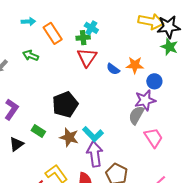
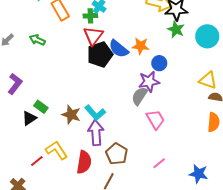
green arrow: (31, 55) -> (37, 40), moved
blue semicircle: (113, 69) -> (119, 49), size x1.5
black pentagon: (65, 105) -> (100, 54), moved
black triangle: (17, 144) -> (29, 118), moved

